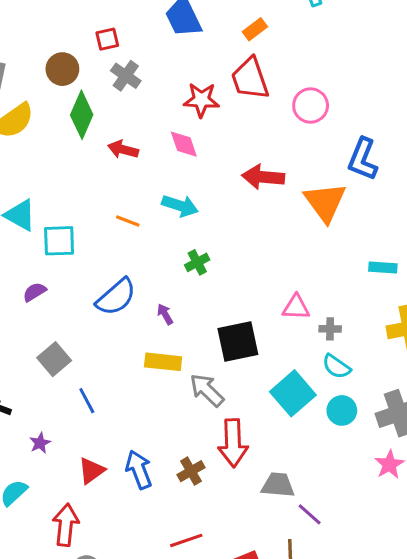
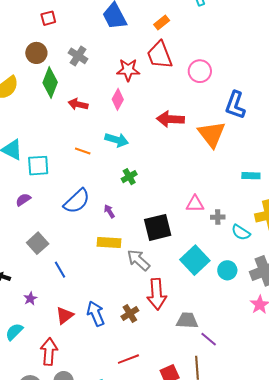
red square: (107, 39) -> (48, 18), moved
pink diamond: (184, 144) -> (118, 99), turned 50
cyan semicircle: (336, 367) -> (241, 232), moved

